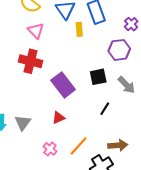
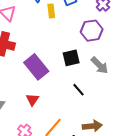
black line: (105, 109) -> (78, 90), turned -72
red triangle: (58, 118) -> (32, 100), turned -32

